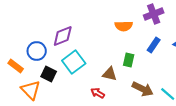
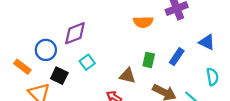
blue rectangle: (154, 45) -> (177, 57), moved
cyan square: (74, 62) -> (87, 62), size x0.6

